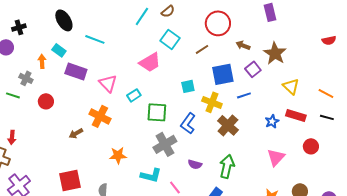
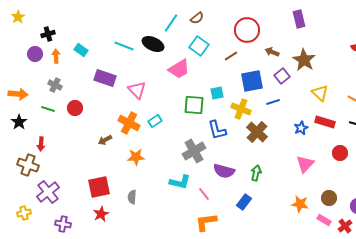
black ellipse: (64, 20) -> (153, 44), moved, turned -35
cyan rectangle: (59, 50) -> (81, 50), moved
orange arrow: (42, 61) -> (56, 56), moved
green line: (13, 95) -> (48, 109), moved
cyan rectangle: (134, 95) -> (155, 121), moved
green square: (157, 112) -> (194, 105), moved
blue L-shape: (188, 123) -> (217, 130), turned -50
orange star: (118, 155) -> (136, 157), moved
purple semicircle: (195, 164) -> (224, 171), size x1.5
green arrow: (227, 166) -> (256, 173), size x0.7

